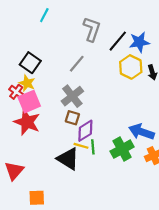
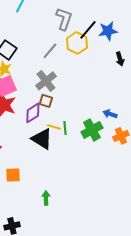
yellow hexagon: (131, 67) -> (77, 43), moved
purple diamond: (85, 131) -> (33, 113), moved
blue arrow: (142, 132) -> (110, 114), size x0.6

